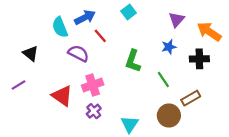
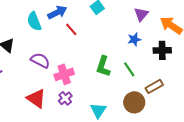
purple semicircle: (78, 53) -> (40, 60), moved
green L-shape: (133, 61) -> (103, 66), moved
red triangle: (62, 96) -> (36, 98), moved

